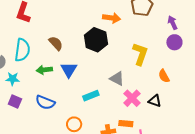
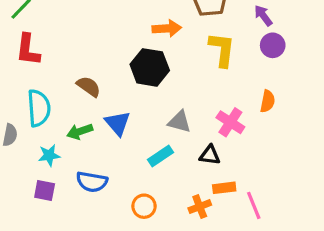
yellow L-shape: (140, 54) -> (222, 49), moved
orange semicircle: (164, 76) -> (268, 101), turned -128
cyan star: (13, 79) -> (49, 155), moved
gray triangle: (117, 79) -> (179, 122), moved
pink cross: (132, 98) -> (230, 122), moved
black triangle: (155, 101) -> (210, 155), moved

